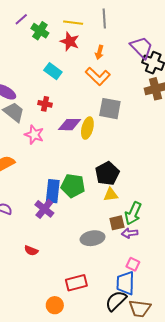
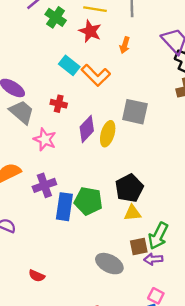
orange L-shape: (98, 76) -> (96, 75), moved
purple diamond: (69, 125) -> (87, 129), turned -50
purple cross: (44, 209) -> (44, 185), moved, turned 30
gray ellipse: (93, 238) -> (109, 264), turned 35

